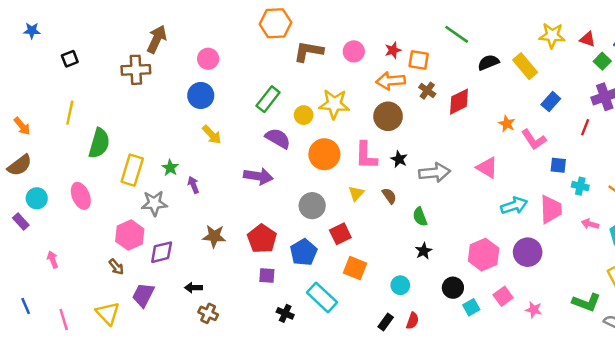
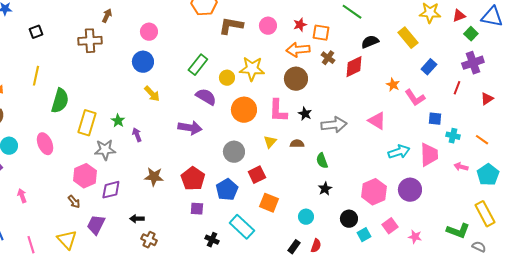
brown arrow: (157, 39) -> (107, 16), size x0.6
red triangle: (588, 39) -> (459, 16), turned -40
black semicircle: (488, 62) -> (370, 42), moved
brown semicircle: (389, 196) -> (297, 144), turned -56

